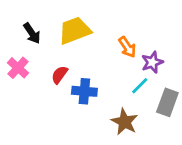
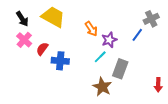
yellow trapezoid: (75, 30) -> (53, 17), turned 50
pink cross: (18, 68) -> (24, 40), moved
brown star: (125, 122) -> (102, 87), moved

